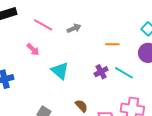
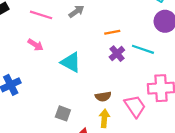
orange line: (112, 44) -> (112, 32), moved
brown semicircle: (81, 106) -> (103, 96), turned 136

